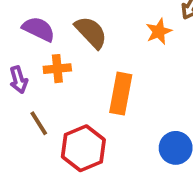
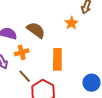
brown line: (39, 123) -> (25, 76), moved

